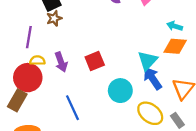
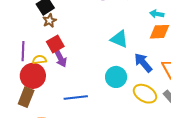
purple line: (29, 37) -> (23, 51), moved
red square: (95, 61) -> (55, 44), moved
cyan triangle: (148, 61) -> (119, 39), moved, turned -42
blue line: (73, 108) -> (76, 97), turned -65

